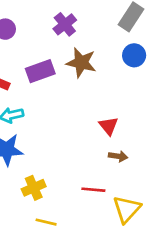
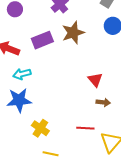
brown star: (81, 63) -> (73, 33), turned -30
yellow cross: (34, 188) -> (40, 128), turned -30

